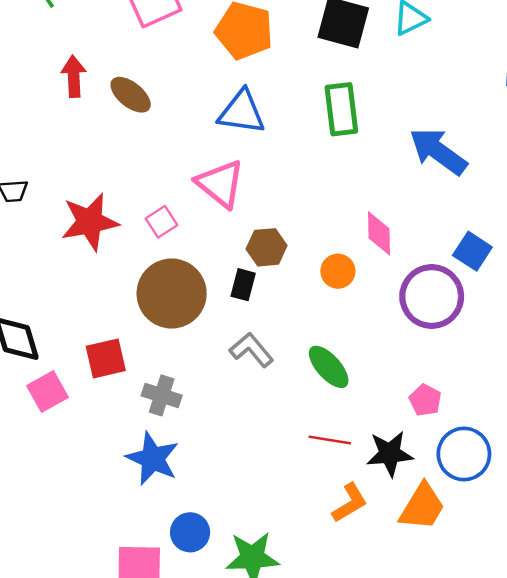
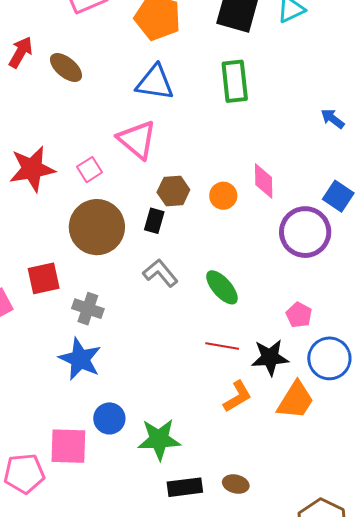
red arrow: (74, 76) -> (21, 52), turned 32
blue arrow: (438, 151) -> (333, 119), moved, size x0.5
orange circle: (338, 271) -> (223, 196), moved

